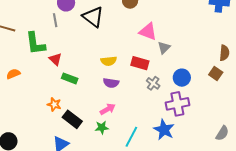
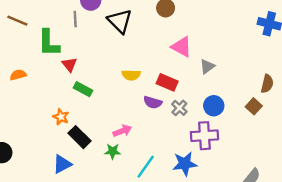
gray triangle: (164, 48) -> (207, 66), moved
purple semicircle: (111, 83) -> (153, 102), moved
blue star: (164, 130) -> (185, 164), turned 30

